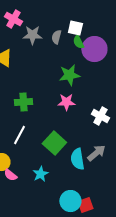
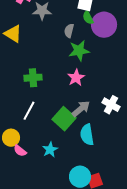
gray semicircle: (56, 37) -> (69, 31), moved
pink star: (66, 102) -> (76, 78), turned -30
white cross: (100, 116) -> (111, 105), moved
gray arrow: (96, 153) -> (81, 109), moved

